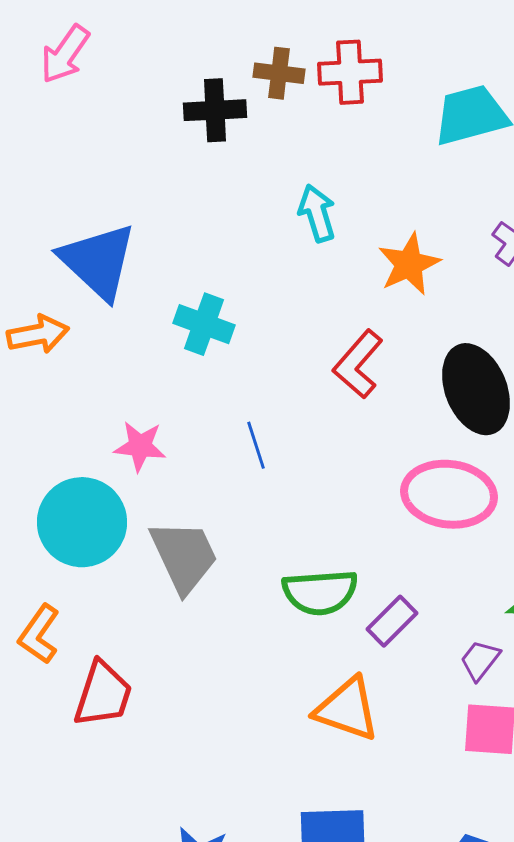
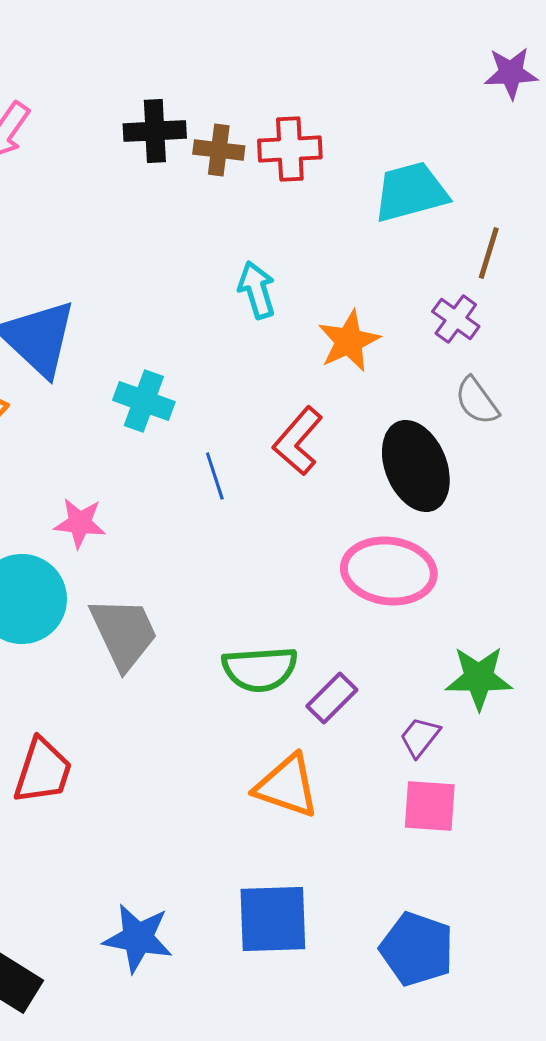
black cross: (215, 110) -> (155, 131), moved
blue line: (256, 445) -> (215, 476), moved

